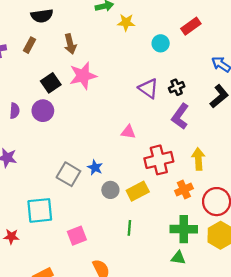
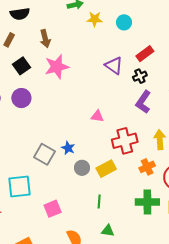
red rectangle: (191, 26) -> (145, 54), moved
cyan circle: (161, 43) -> (124, 22), moved
black square: (51, 83) -> (22, 66), moved
purple triangle: (148, 88) -> (114, 65), moved
green triangle: (178, 258) -> (108, 231), moved

